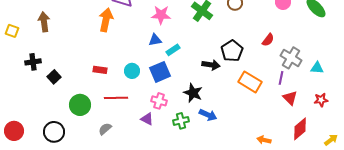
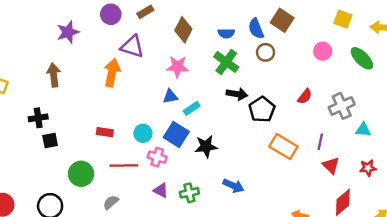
brown arrow: (44, 22) -> (54, 75), moved
gray cross: (291, 58) -> (342, 106), moved, turned 35
black cross: (33, 62) -> (38, 118), moved
black arrow: (211, 65) -> (237, 94), moved
blue square: (160, 72) -> (176, 135), turned -35
black square: (54, 77) -> (50, 140), turned 32
black star: (193, 93) -> (206, 146), moved, turned -30
pink cross: (159, 101) -> (157, 157), moved
green cross: (181, 121) -> (189, 193), moved

